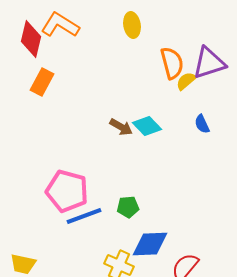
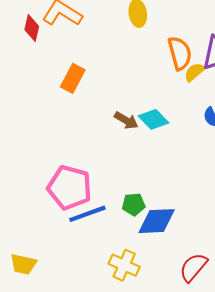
red diamond: (31, 39) -> (32, 28), size x0.7
orange rectangle: (42, 82) -> (73, 78), moved
blue diamond: (150, 244) -> (157, 221), moved

